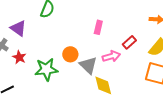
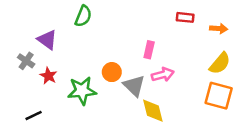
pink rectangle: (98, 27) -> (149, 50), moved
red rectangle: (129, 42) -> (185, 17), moved, turned 48

